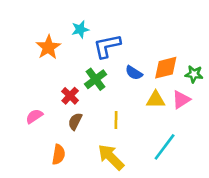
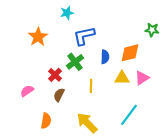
cyan star: (80, 29) -> (67, 13), moved
blue semicircle: (134, 73) -> (105, 57), turned -120
green star: (194, 74) -> (152, 30), moved
yellow line: (116, 120) -> (91, 86), moved

